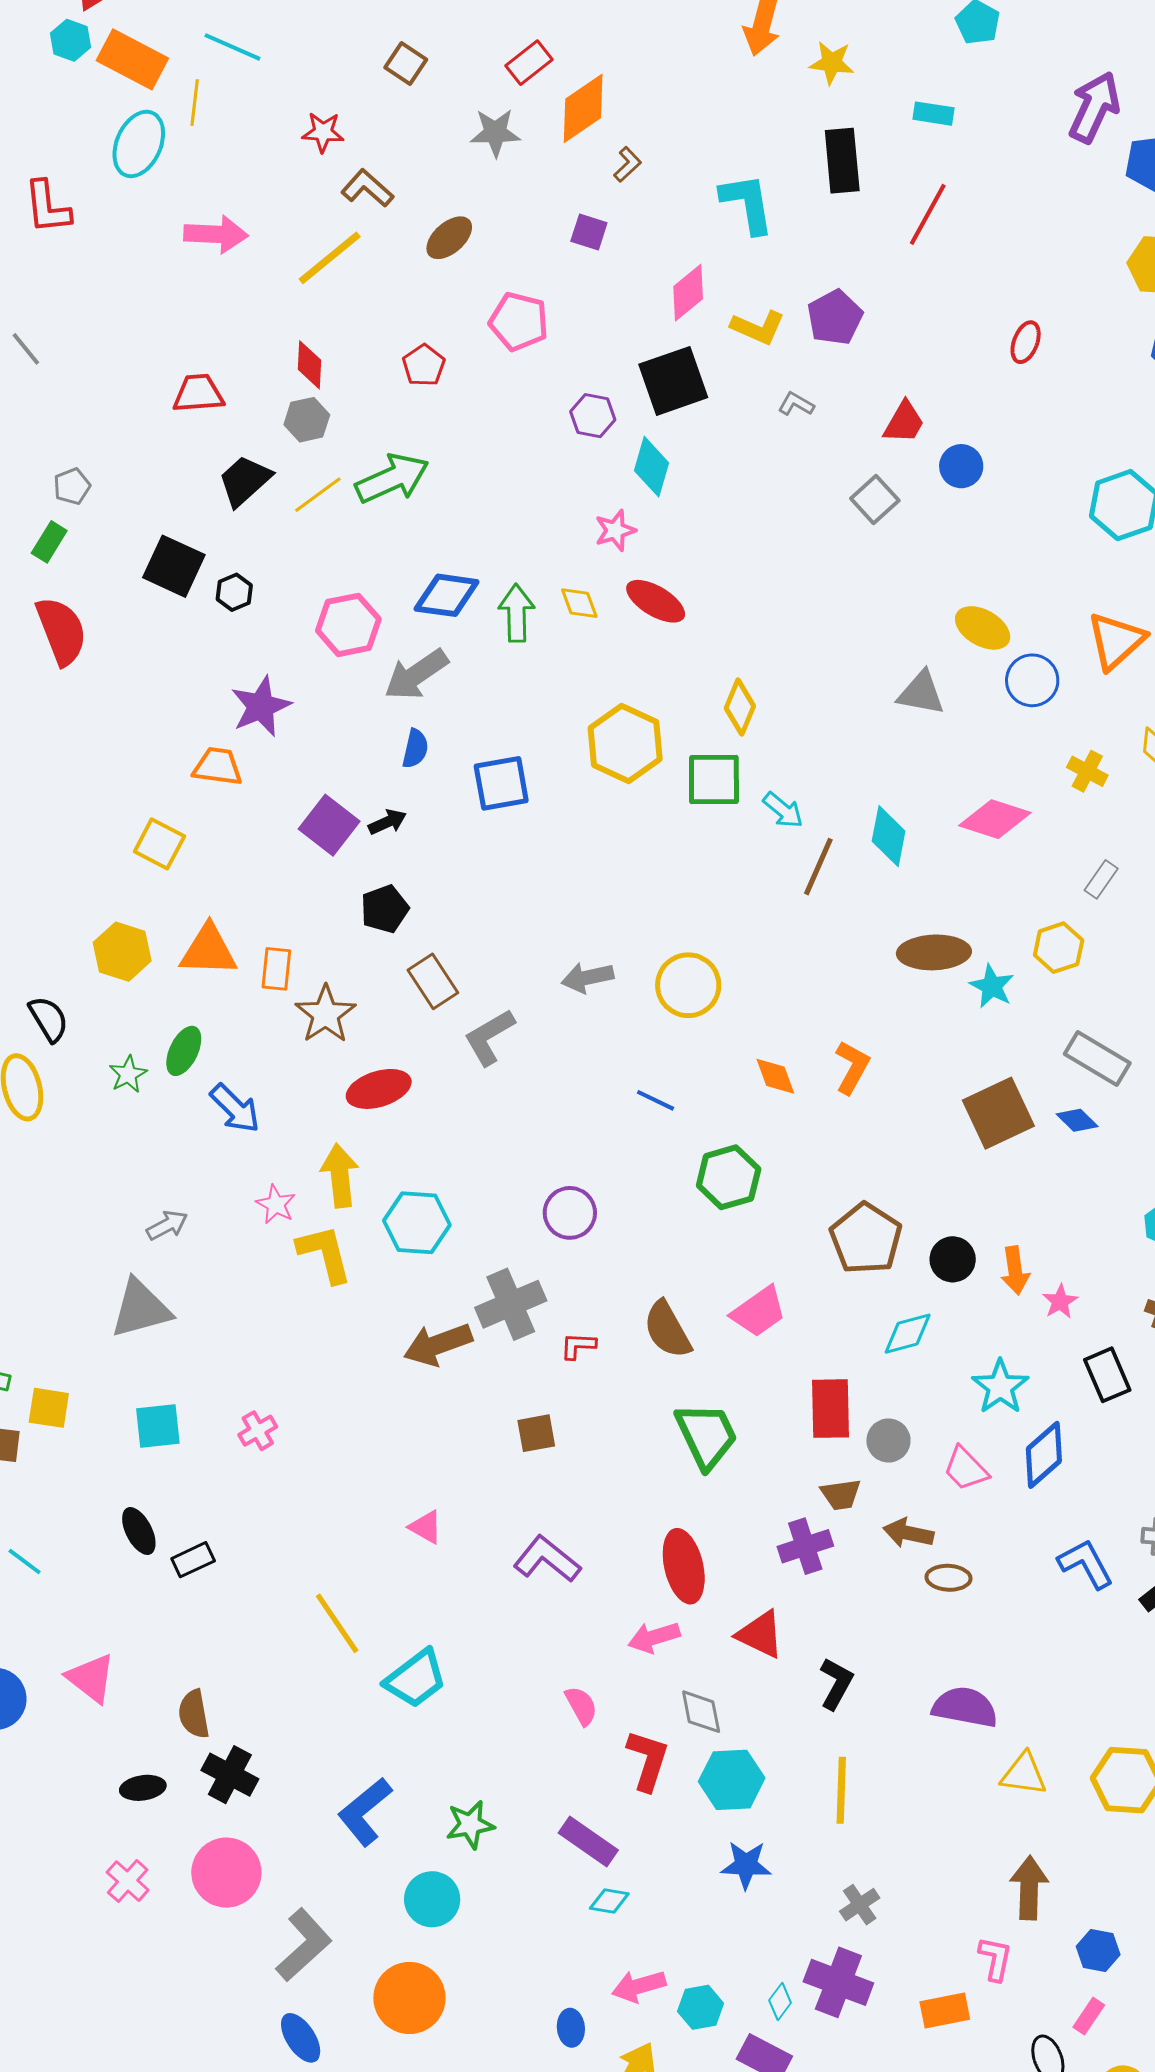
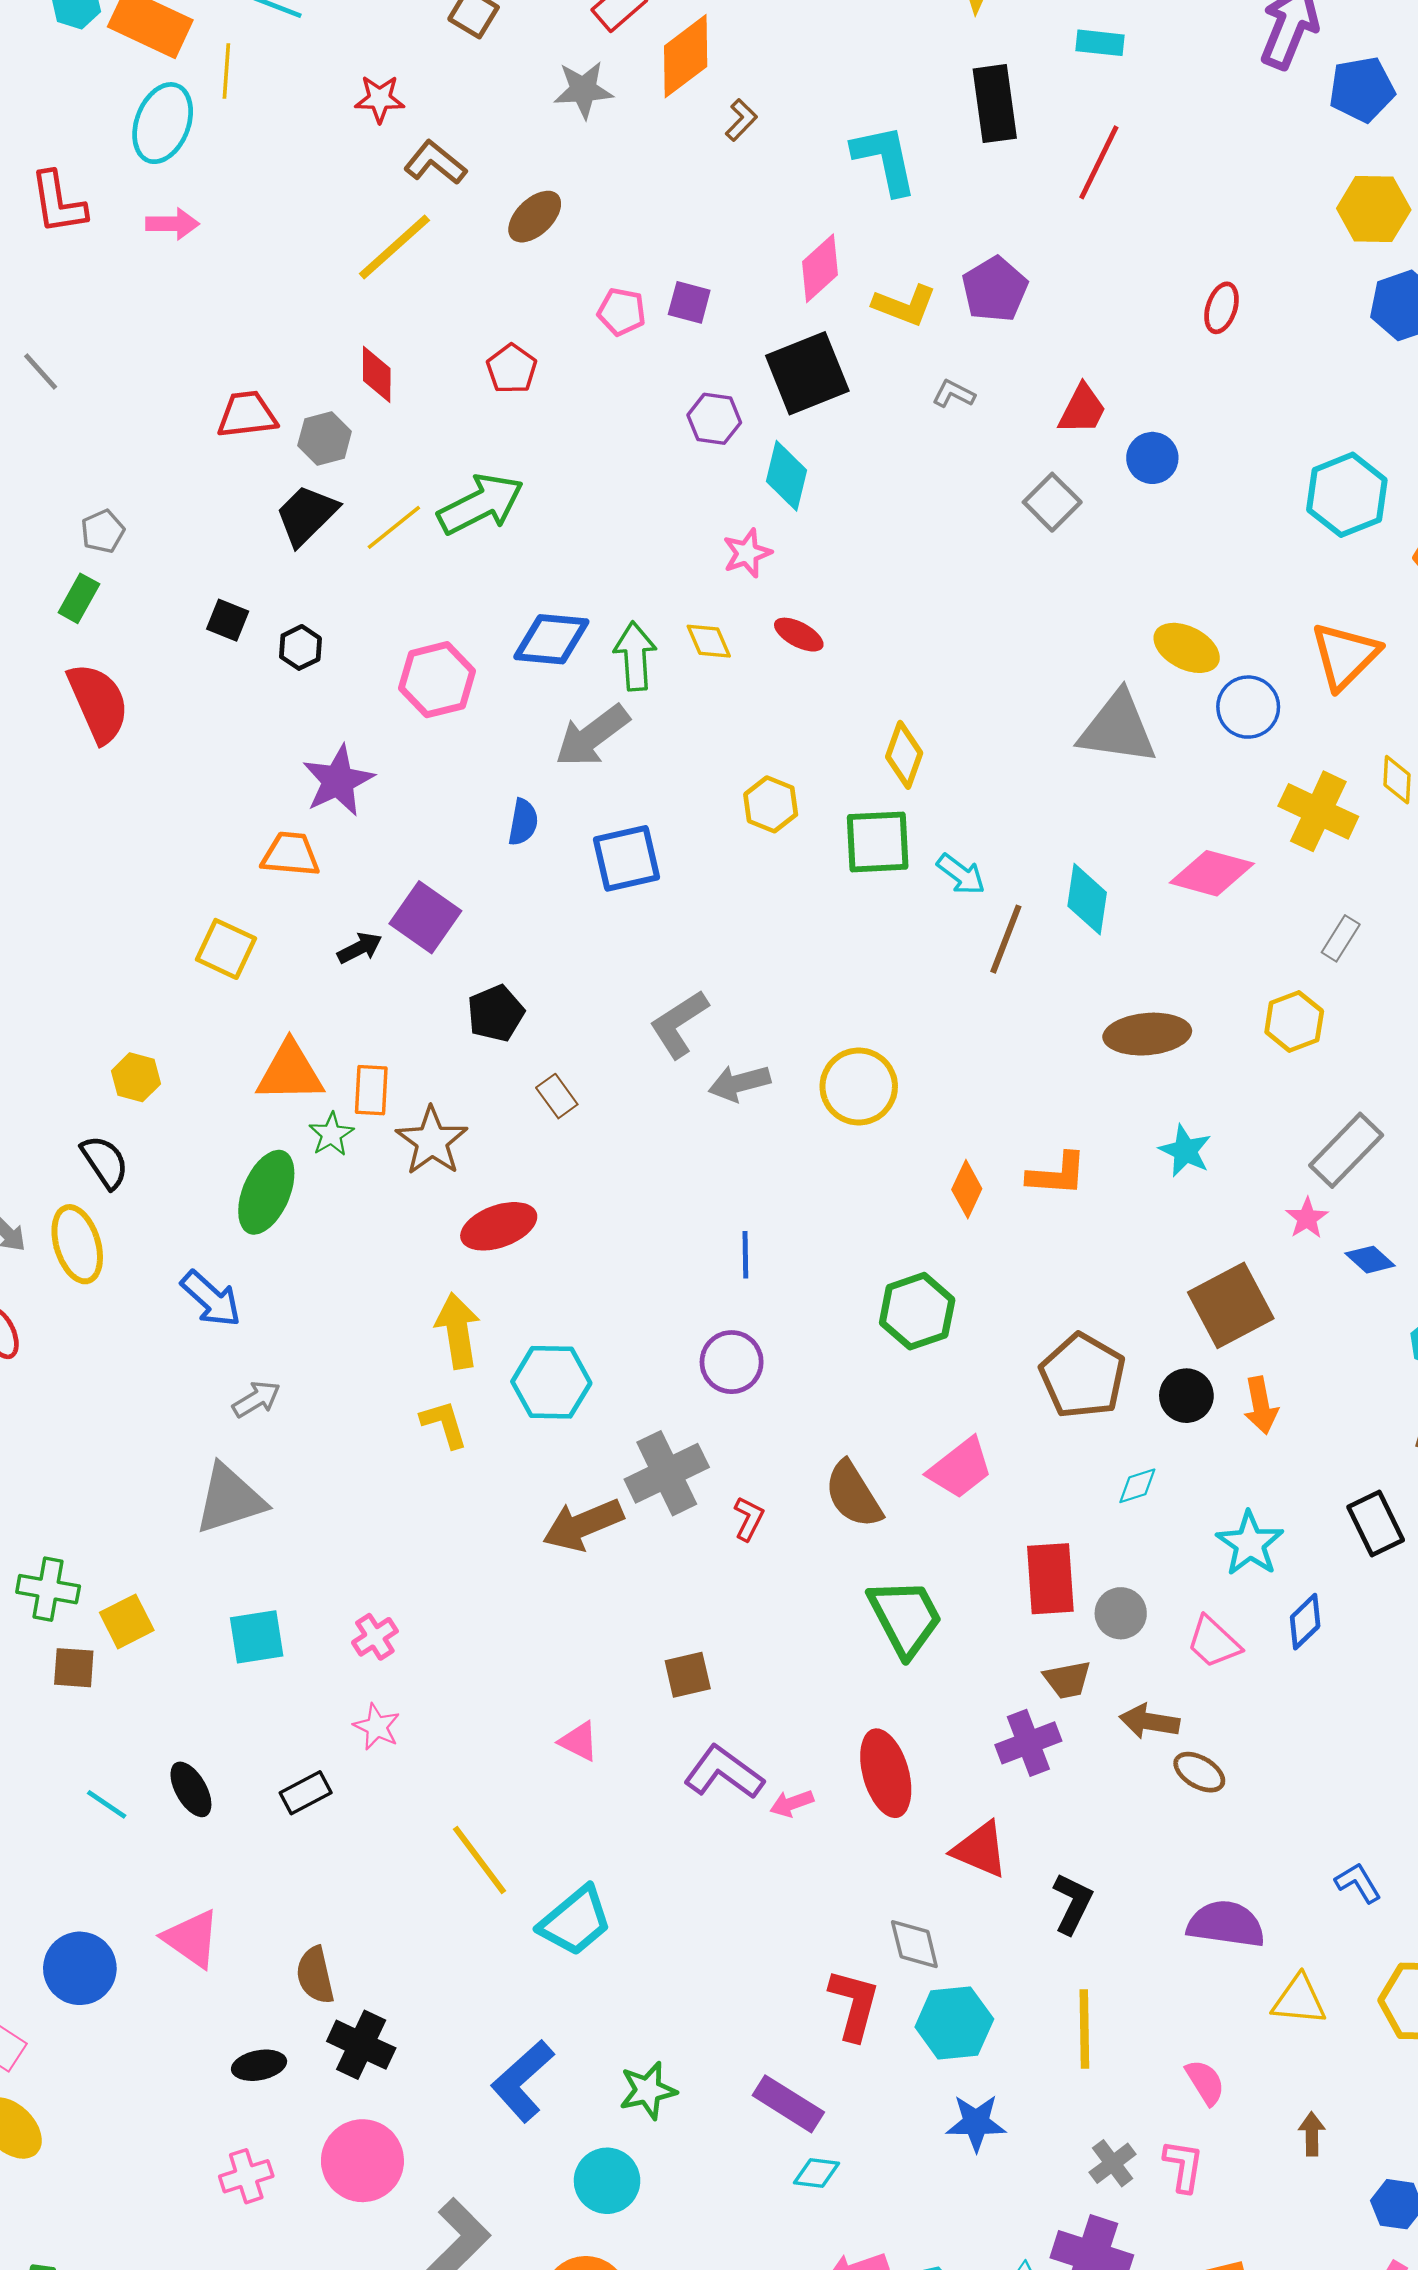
purple square: (589, 232) -> (689, 302), moved
pink arrow: (216, 234) -> (173, 224), moved, size x0.7
pink pentagon: (519, 322) -> (622, 312), size x0.7
gray hexagon: (307, 420) -> (325, 439), moved
black square: (174, 566) -> (228, 620), size x0.6
red ellipse: (656, 601) -> (799, 635), size x0.7
gray arrow: (416, 675) -> (592, 736), moved
gray triangle: (921, 693) -> (1118, 728), size x1.4
yellow hexagon: (625, 744) -> (771, 804), size x0.6
yellow cross: (1087, 771) -> (1318, 811), size x1.6
black arrow: (387, 822) -> (360, 948), moved
yellow hexagon: (122, 952) -> (136, 1077), moved, size x0.7
brown rectangle: (433, 981) -> (557, 1096), size x0.7
cyan star: (992, 986) -> (1185, 1151), moved
gray L-shape: (489, 1037) -> (679, 1024), moved
green ellipse: (184, 1051) -> (266, 1192), size x1.4
gray rectangle: (1097, 1058) -> (1346, 1150), turned -74
orange L-shape: (852, 1067) -> (1057, 1174), turned 68
green star: (128, 1074) -> (331, 1134), moved
orange diamond: (775, 1076) -> (967, 1189), turned 48
blue line: (656, 1100) -> (745, 1255), moved, turned 66
blue arrow: (235, 1108) -> (211, 1299), moved
brown square: (998, 1113) -> (1231, 1305), moved
blue diamond: (1077, 1120) -> (1370, 1260), moved
pink star: (276, 1204) -> (377, 1727), moved
yellow L-shape: (325, 1254) -> (444, 1424), size x0.7
pink star: (1060, 1302) -> (1307, 1218), moved
cyan diamond: (908, 1334) -> (1137, 1486), size x0.7
red L-shape: (578, 1346) -> (749, 1519), turned 117
yellow square: (49, 1408) -> (127, 1621), turned -33
brown square: (536, 1433) -> (688, 1675), moved
blue diamond: (1044, 1455) -> (1305, 1622), size x0.7
black ellipse: (139, 1531) -> (191, 1789), moved
blue L-shape: (1086, 1564) -> (1358, 1883), moved, size x0.7
brown ellipse: (949, 1578) -> (1199, 1772), turned 30
pink arrow: (654, 1637) -> (792, 1803), moved, size x0.7
pink semicircle: (581, 1706) -> (1205, 2082), moved
pink cross: (128, 1881) -> (246, 2176), turned 33
brown arrow: (1029, 1888) -> (1312, 2134), size x0.6
pink L-shape: (995, 1959) -> (1183, 2166), moved

